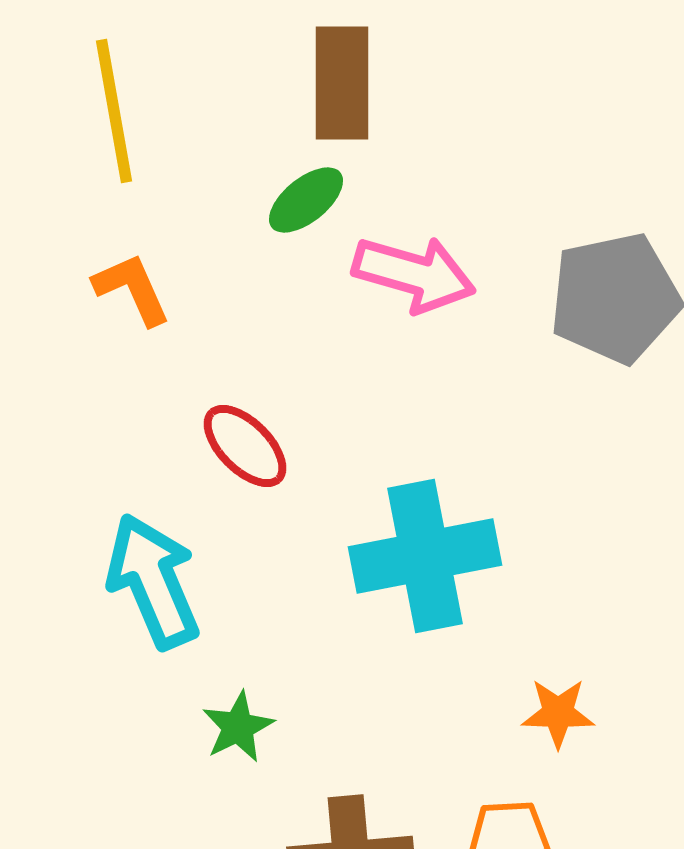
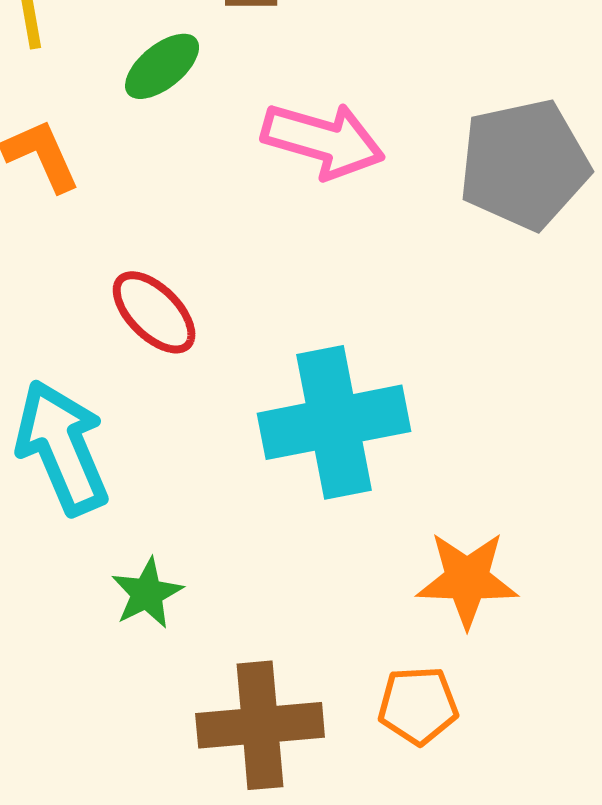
green ellipse: (306, 200) -> (162, 66), moved
orange star: (558, 713) -> (467, 579), size x1.4

